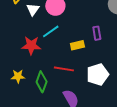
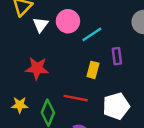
cyan line: (51, 31) -> (92, 34), moved
yellow rectangle: (77, 45) -> (93, 70), turned -64

